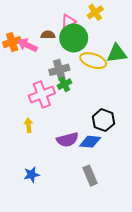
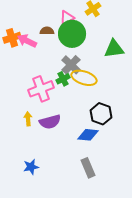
yellow ellipse: (93, 61) -> (84, 78), moved
gray cross: (59, 70) -> (71, 65), moved, turned -30
purple semicircle: (67, 140) -> (50, 122), moved

